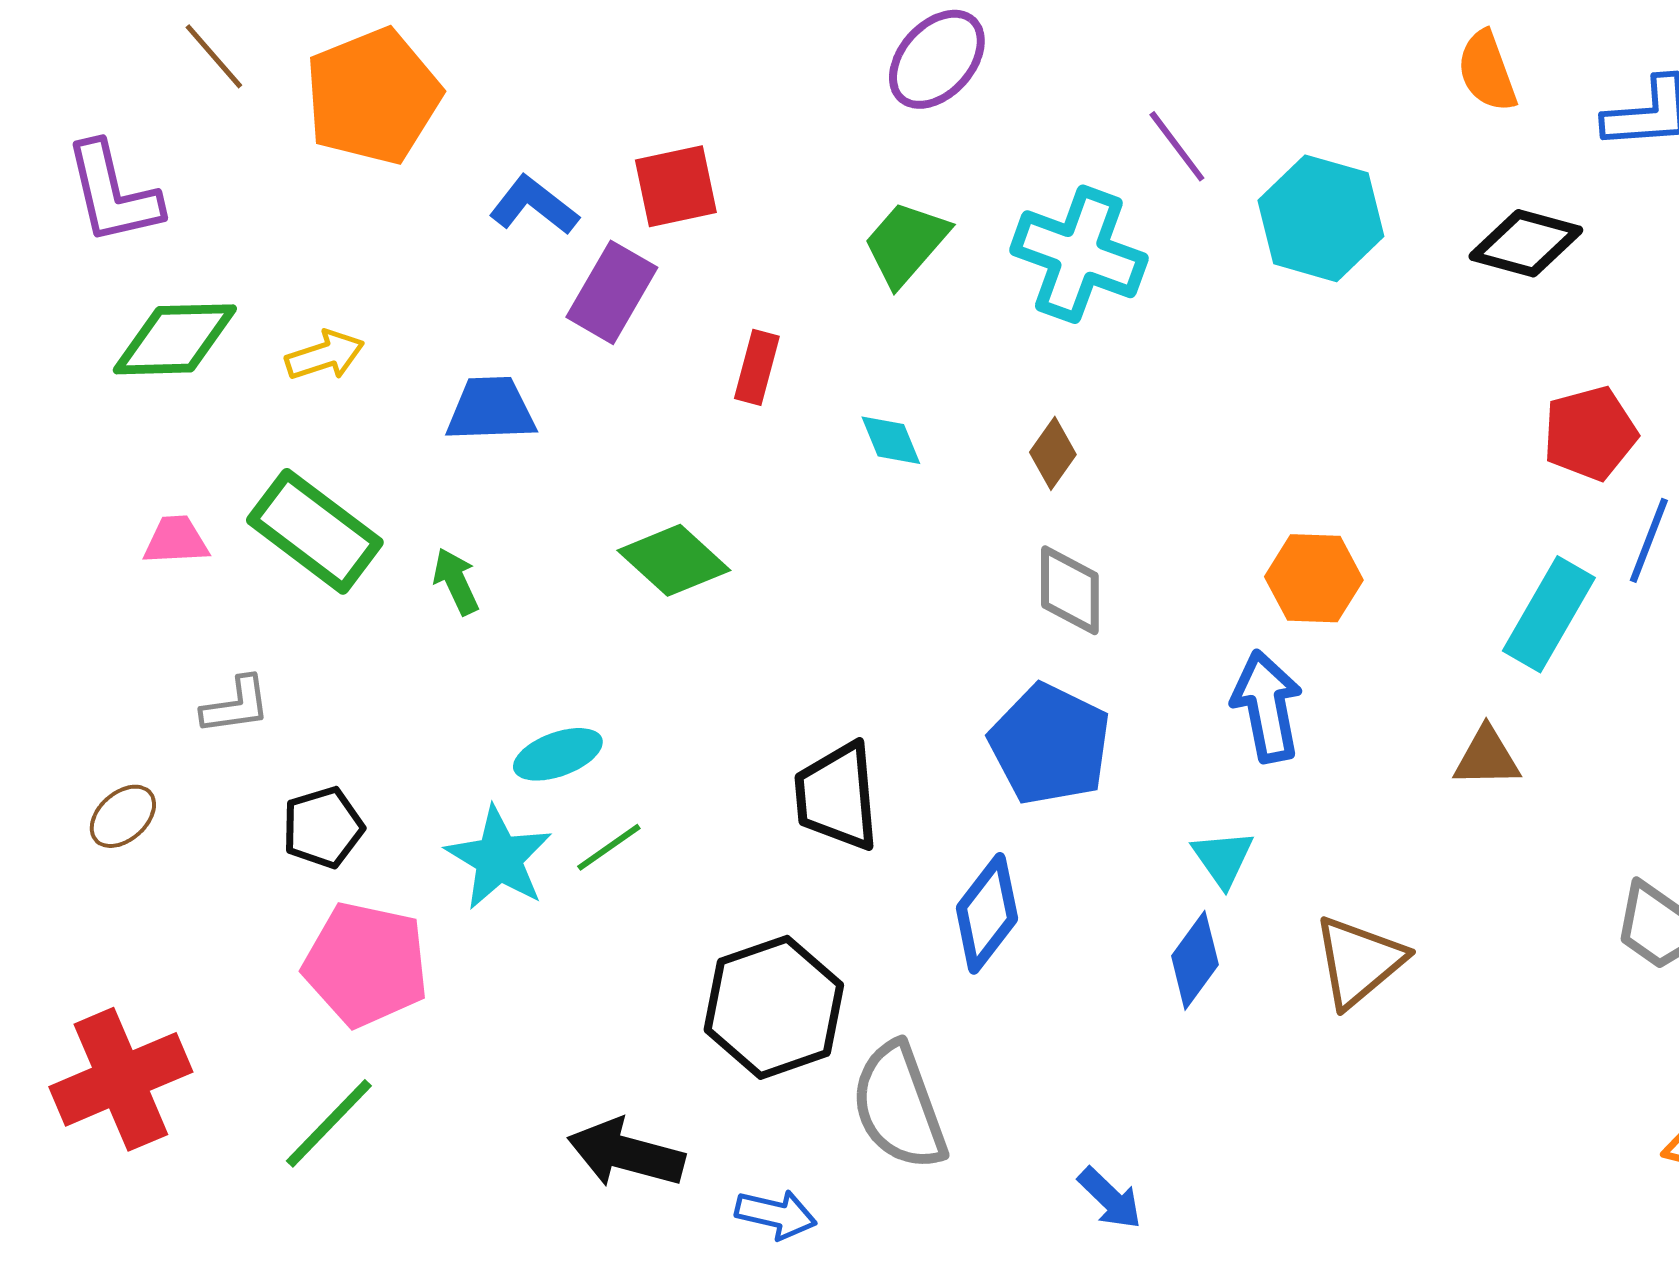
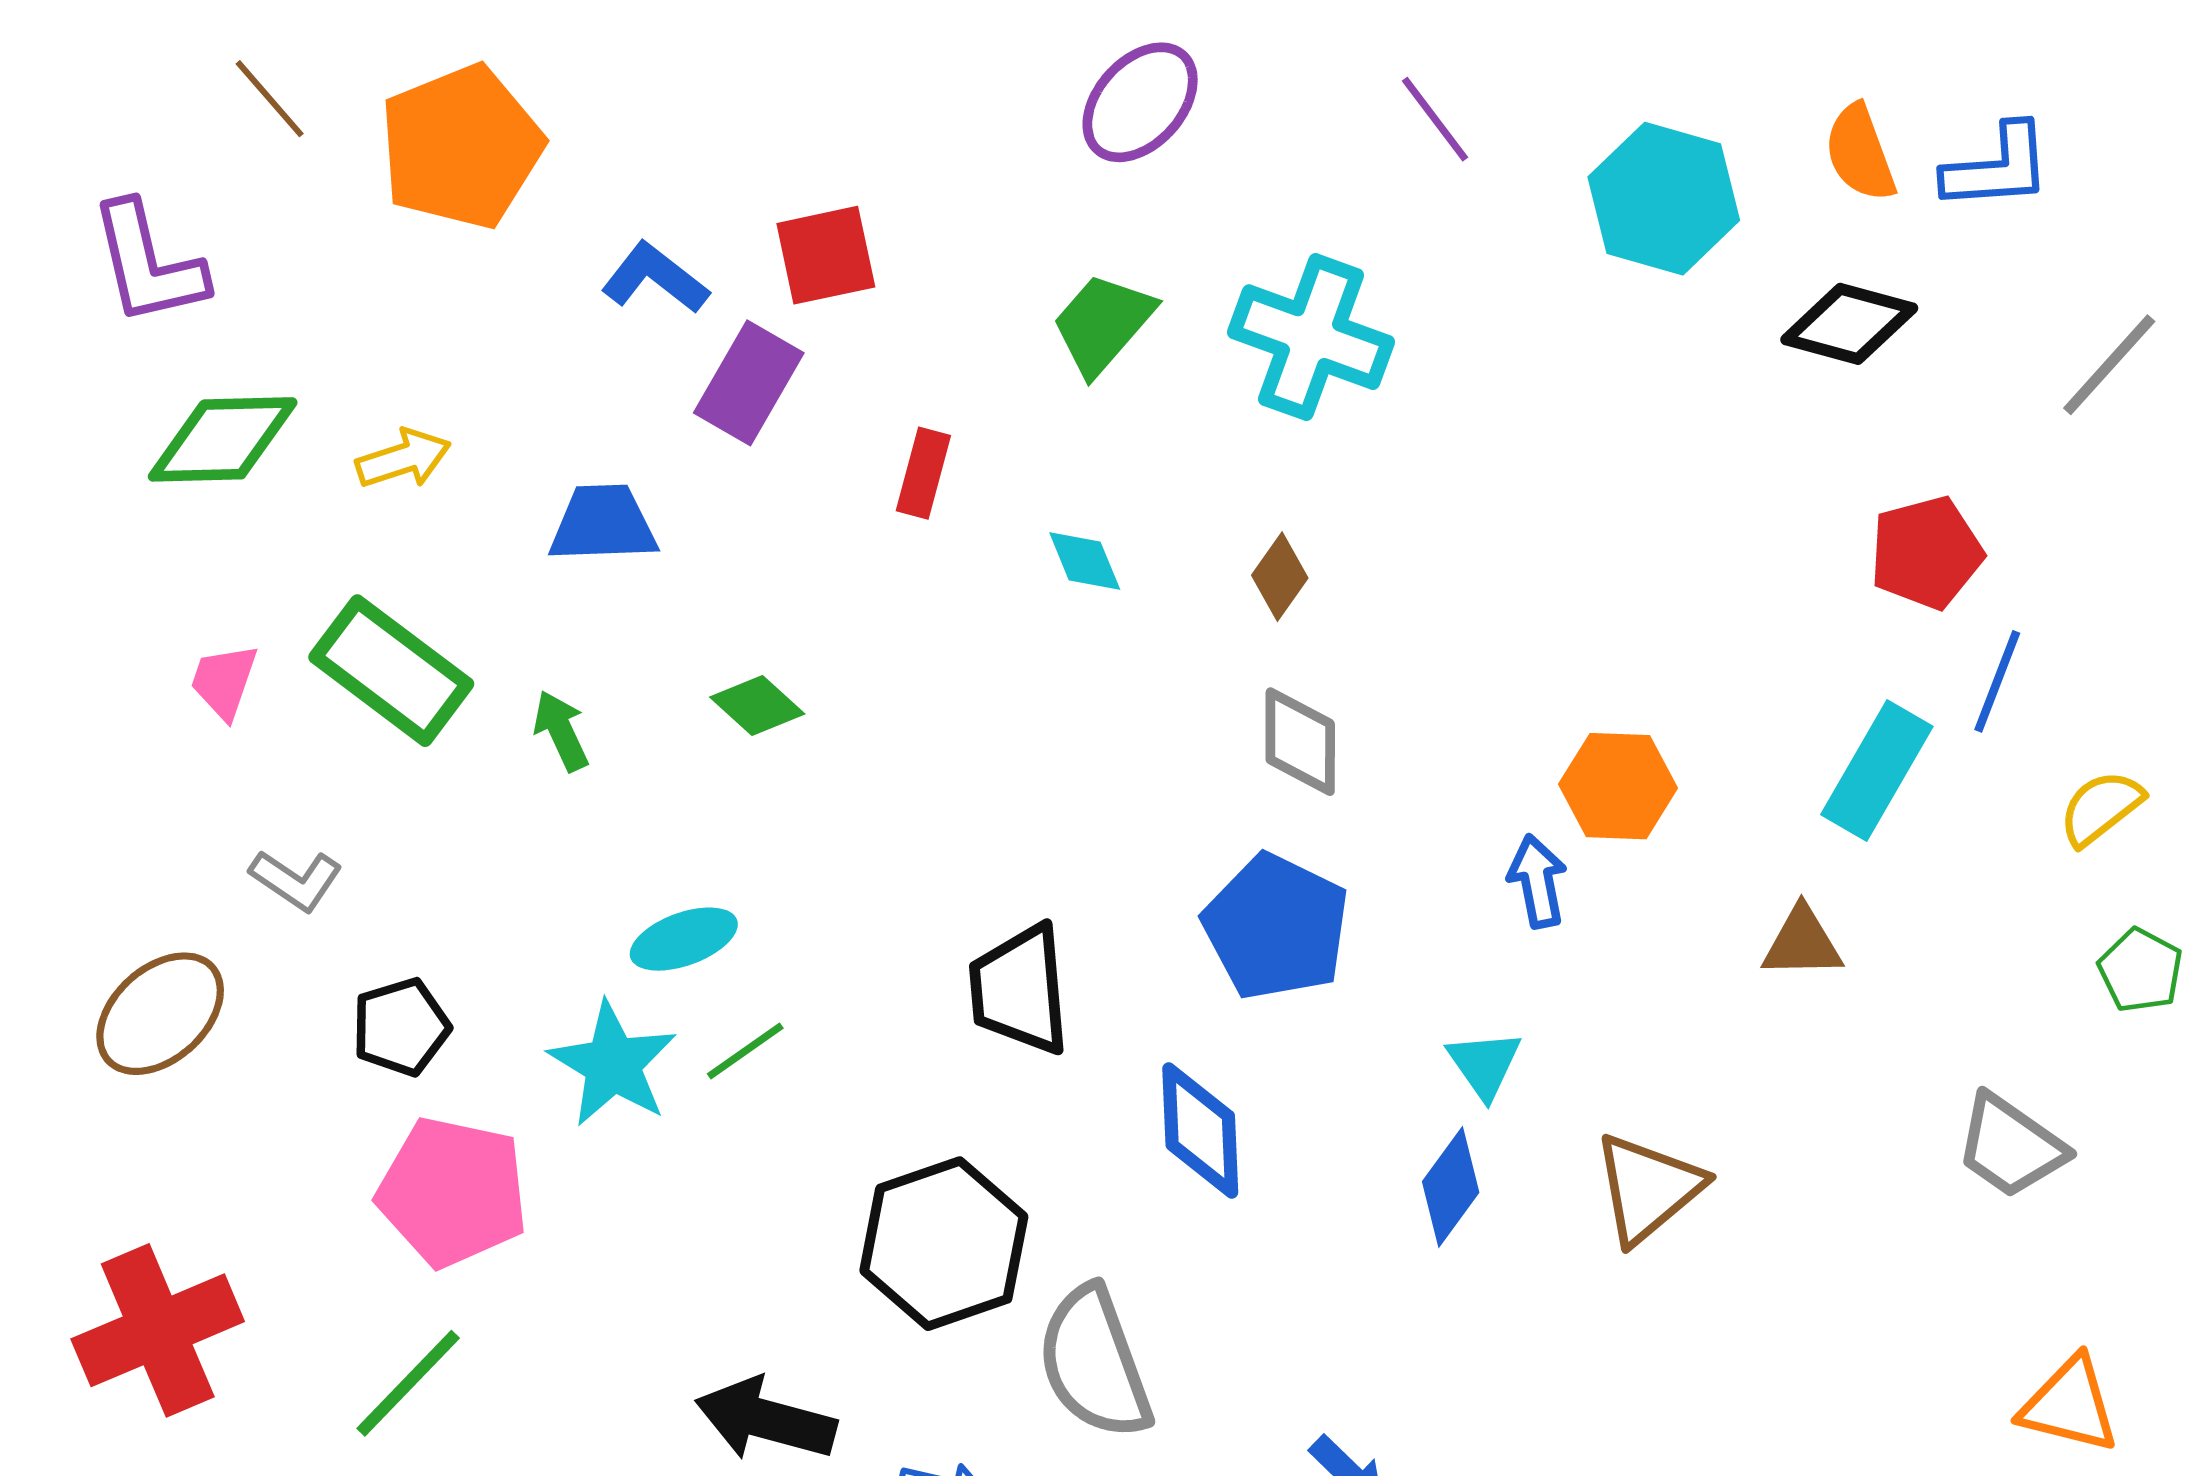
orange semicircle: (1487, 71) -> (1860, 153), moved
purple line: (1177, 146) -> (1435, 119), moved
cyan hexagon: (1321, 218) -> (1664, 199), moved
pink trapezoid: (176, 540) -> (224, 681), turned -68
green diamond: (674, 560) -> (757, 705), moved, size x0.7
orange hexagon: (1314, 578) -> (1618, 786), moved
gray L-shape: (236, 705) -> (296, 880), turned 42
blue arrow: (1267, 706) -> (1537, 881), size x0.7
brown ellipse: (123, 816) -> (160, 1014), size x1.6
blue diamond: (987, 913) -> (1200, 1130), turned -40

